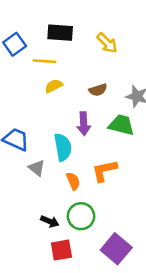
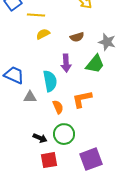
green trapezoid: (121, 125) -> (95, 64), turned 115
gray triangle: (37, 168) -> (30, 97), turned -40
purple square: (116, 249) -> (91, 159), turned 30

